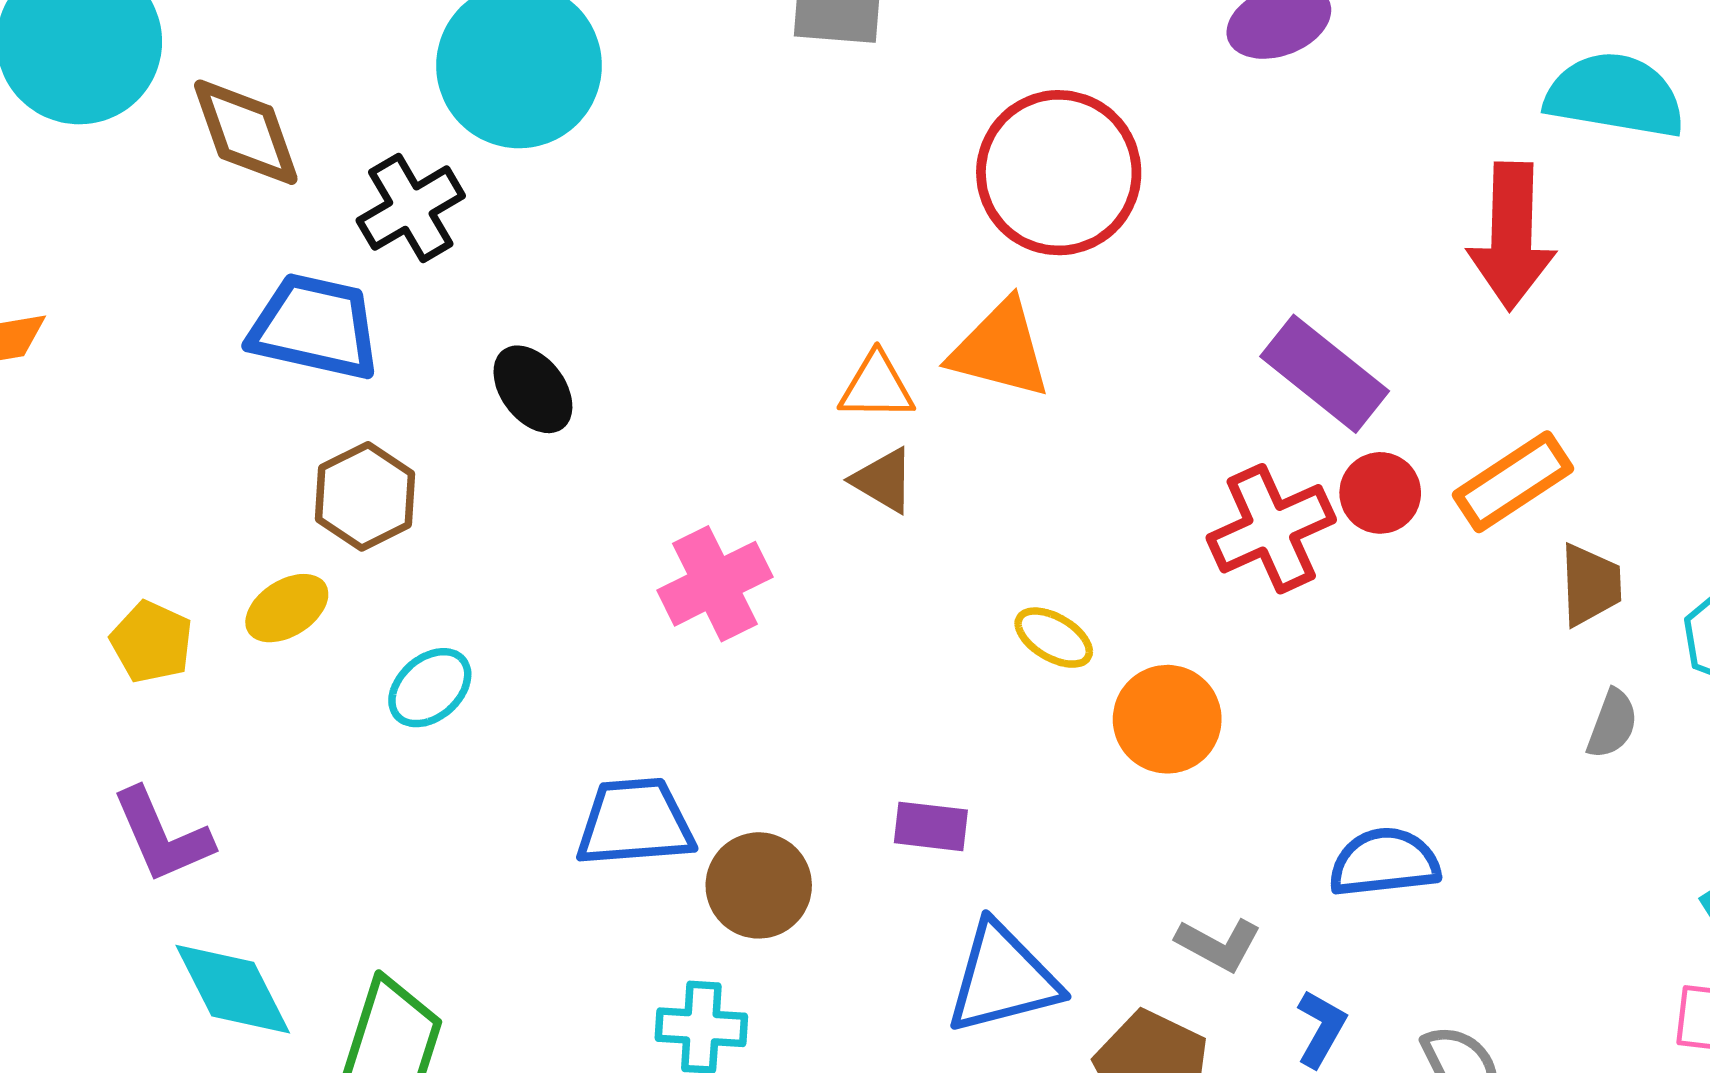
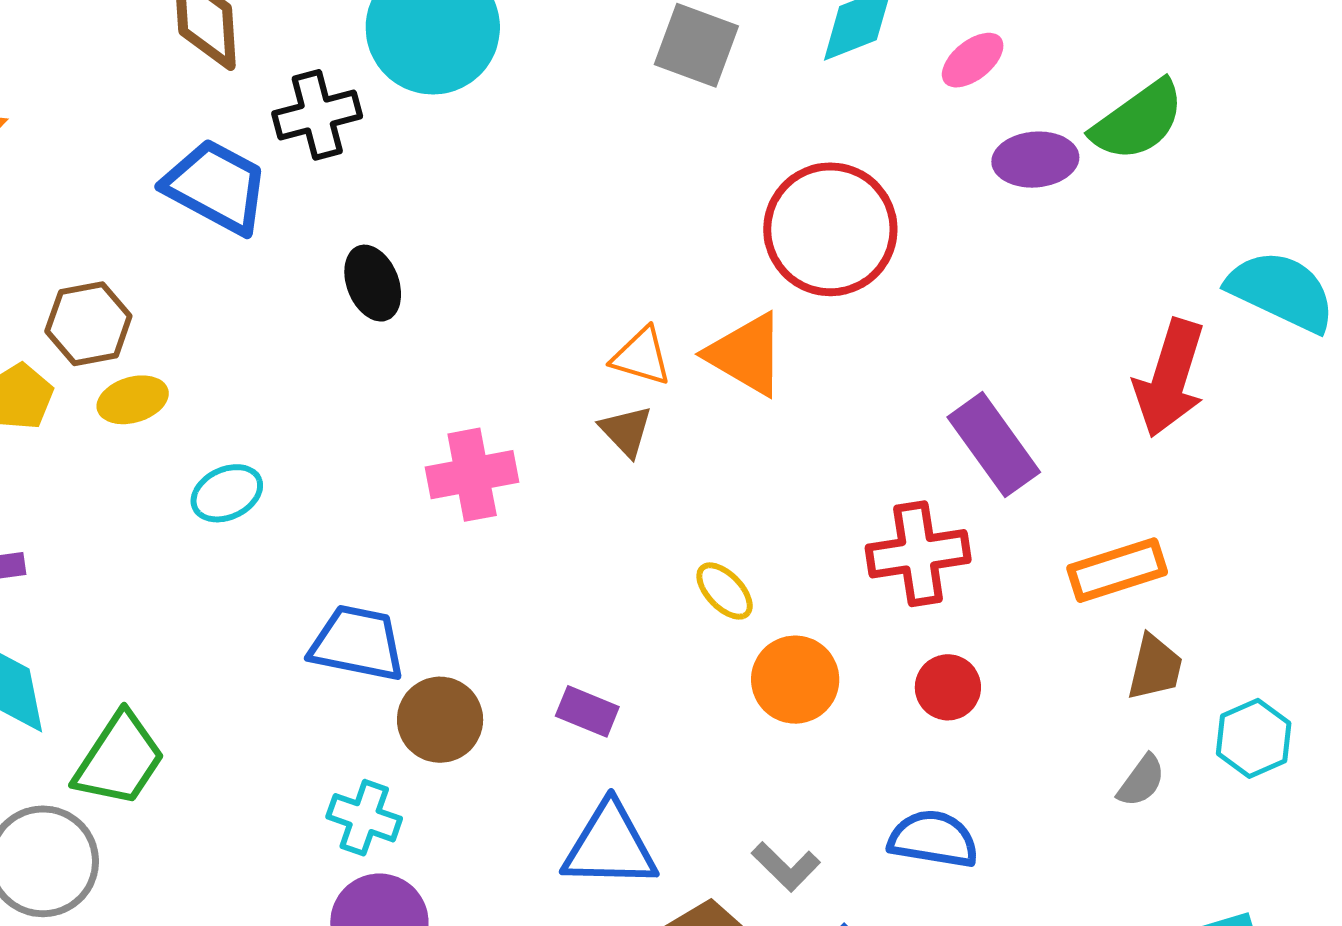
red circle: (1380, 493) -> (948, 687), moved
brown hexagon: (365, 496) -> (88, 324), moved

